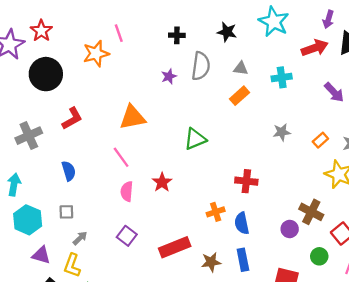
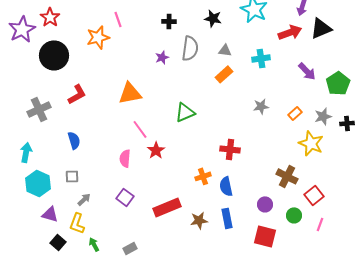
pink line: (121, 157) -> (140, 129), moved
purple circle: (290, 229) -> (265, 204), moved

